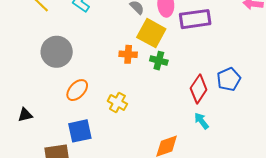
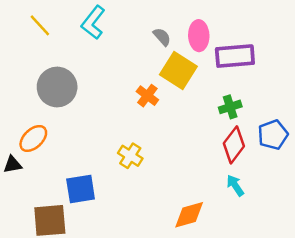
orange cross: (128, 54) -> (147, 96), turned 30
green cross: (159, 61) -> (230, 107), moved, turned -36
orange ellipse: (77, 90) -> (33, 138), moved

